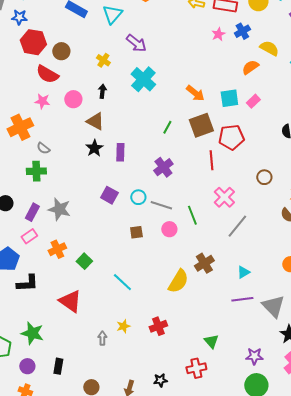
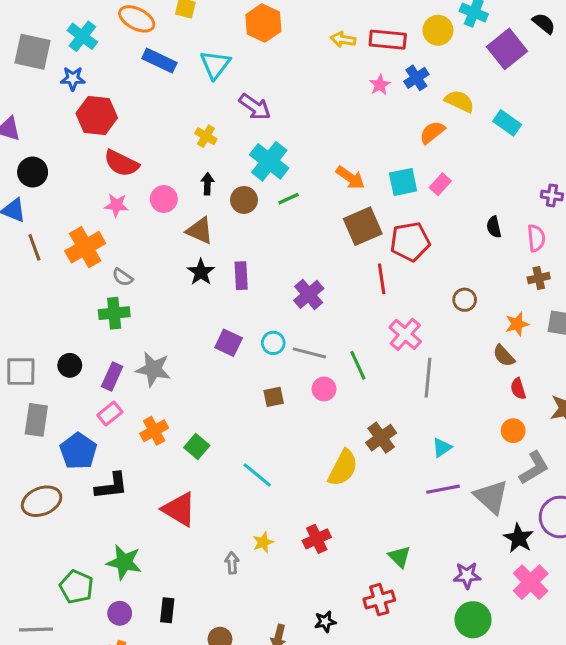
brown circle: (61, 51) -> (244, 200), moved
green line: (167, 127) -> (289, 199), moved, turned 40
gray line: (237, 226) -> (428, 378), turned -30

